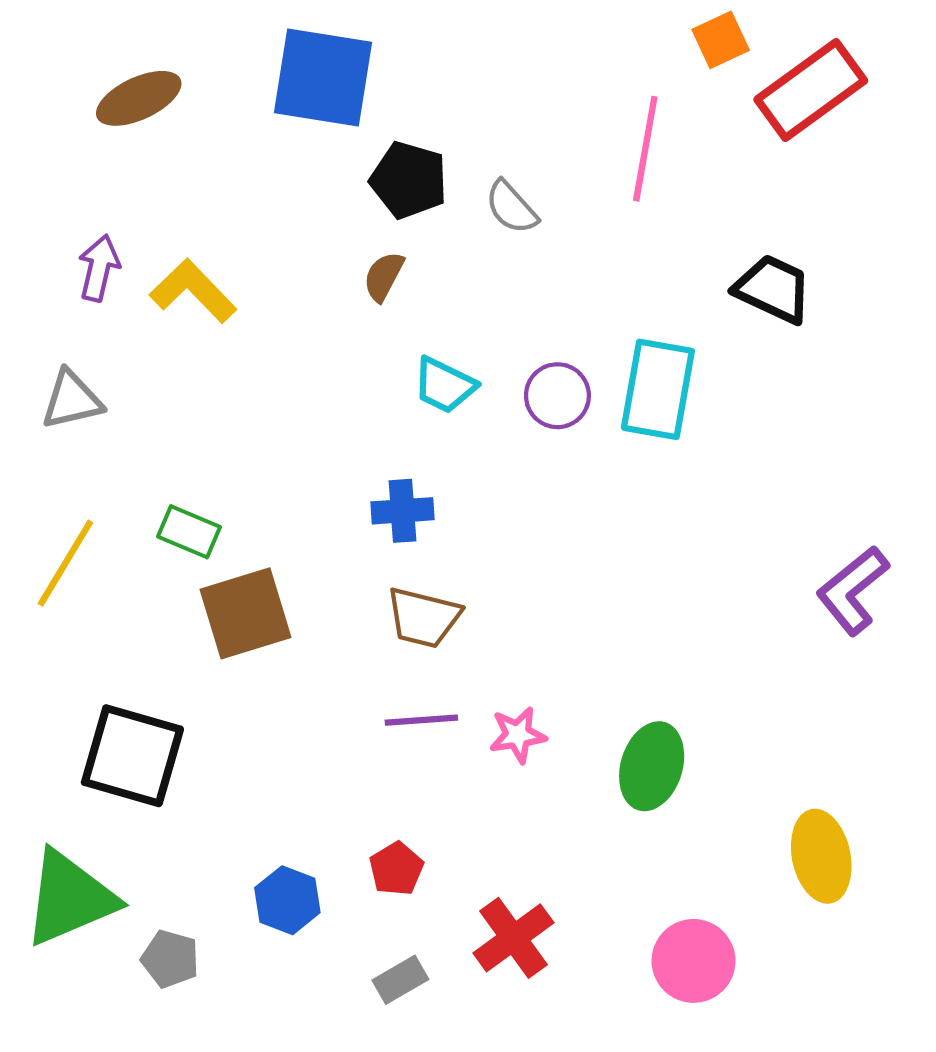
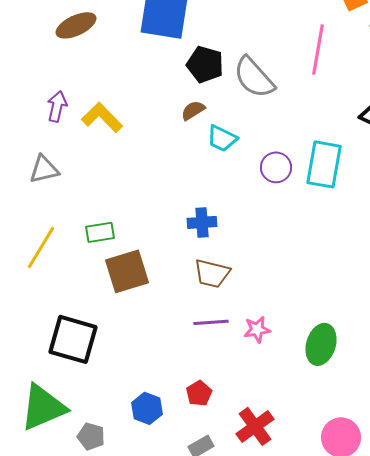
gray semicircle: (511, 207) -> (254, 77), size x1.6
brown semicircle: (384, 276) -> (193, 110), turned 30
cyan trapezoid: (444, 385) -> (222, 138), moved
green rectangle: (189, 532) -> (100, 232), turned -32

